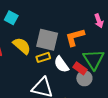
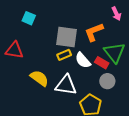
yellow semicircle: (22, 46) -> (39, 78), moved
gray circle: (84, 78) -> (107, 81), moved

